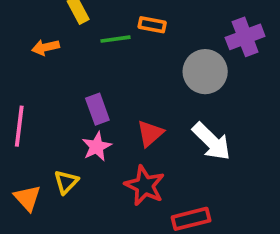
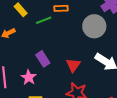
pink star: (97, 147) -> (29, 77), moved

